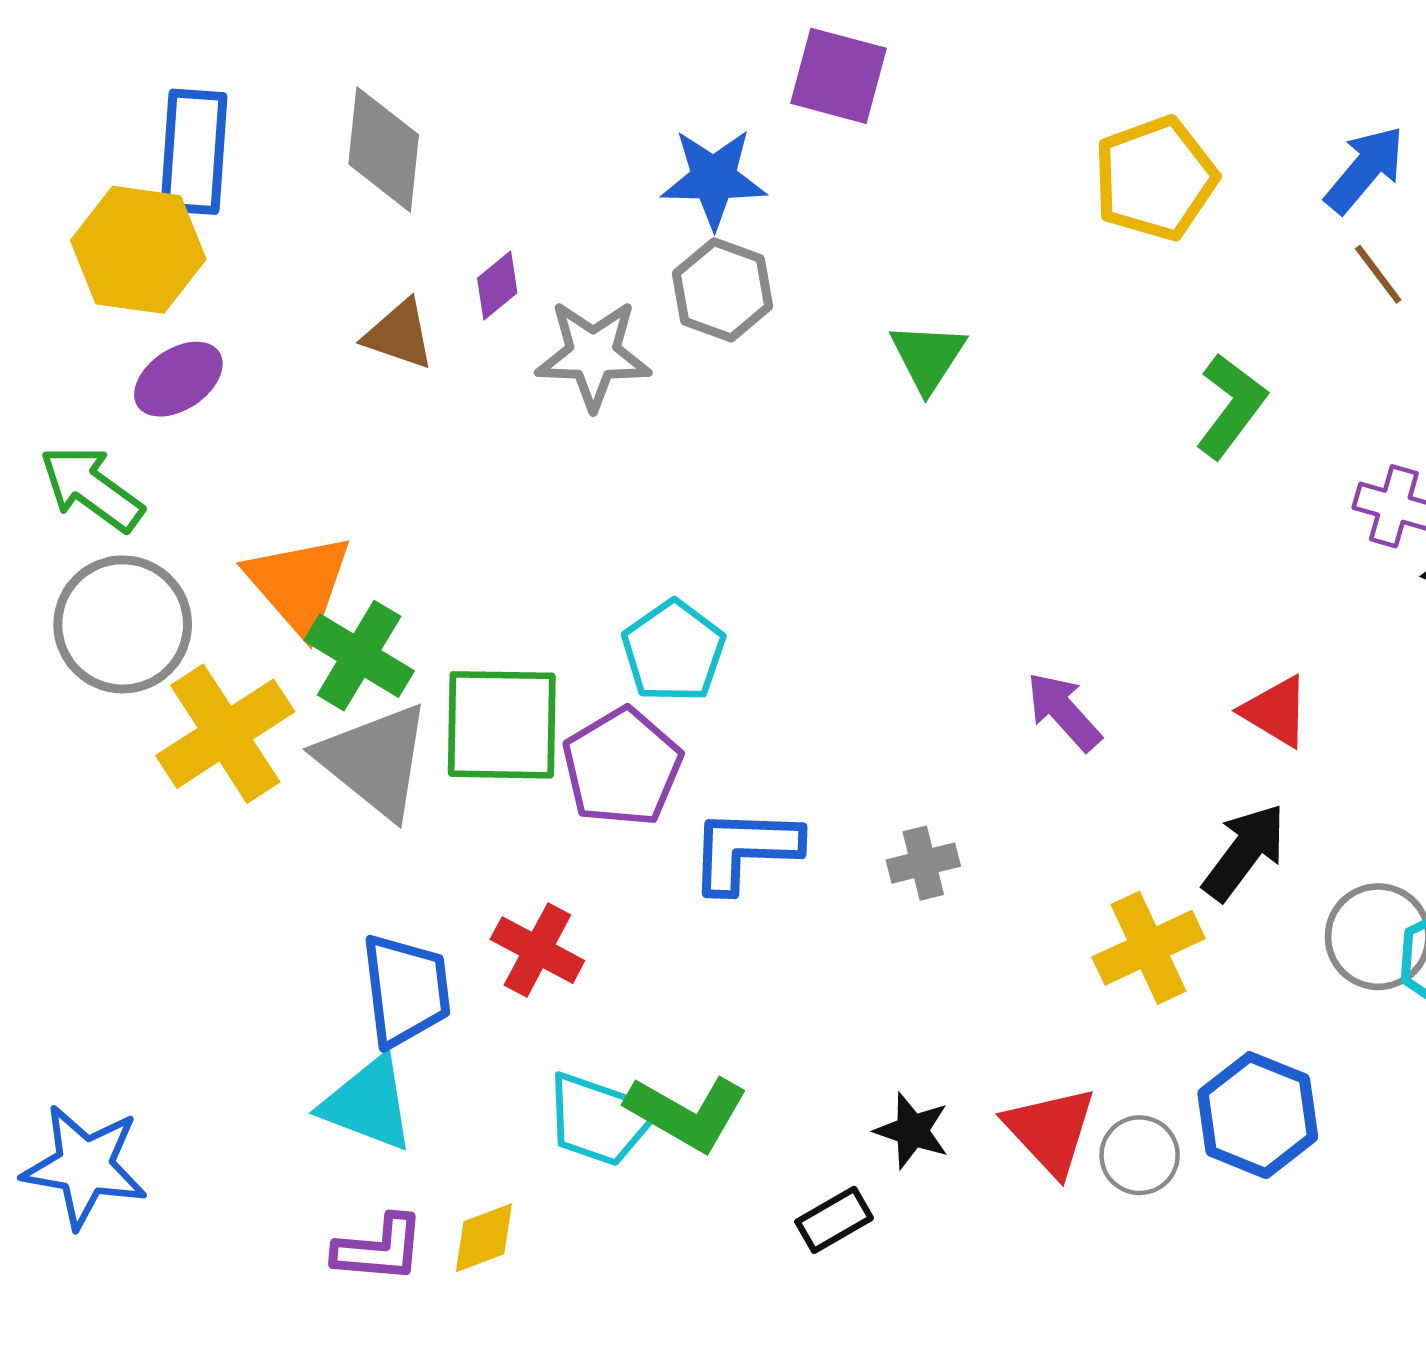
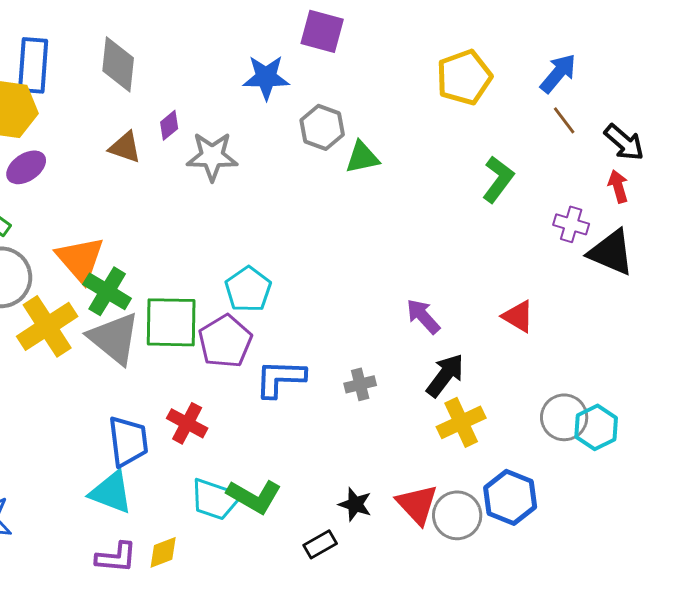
gray hexagon: (723, 290) -> (322, 127), moved
green triangle: (928, 357) -> (362, 157), turned 45
black arrow: (1244, 852) -> (445, 375), moved
gray circle: (1140, 1155) -> (457, 515), size x1.4

